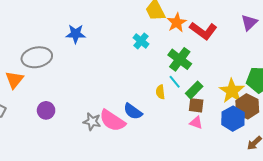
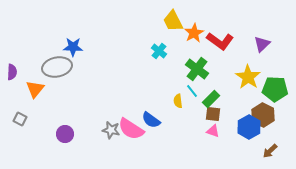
purple triangle: (249, 23) -> (262, 44), moved
blue star: (76, 34) -> (73, 47), moved
yellow star: (232, 91) -> (248, 77), moved
purple circle: (46, 110) -> (65, 134), moved

